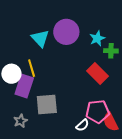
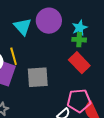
green cross: (111, 51) -> (79, 40), moved
gray square: (47, 104) -> (38, 77), moved

